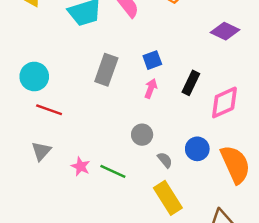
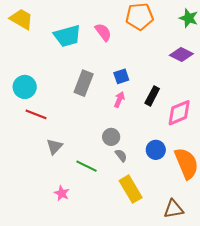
gray triangle: (41, 151) -> (55, 147), moved
gray semicircle: (165, 160) -> (121, 155), moved
pink star: (81, 166) -> (62, 193), moved

